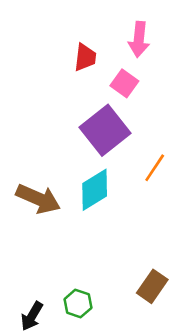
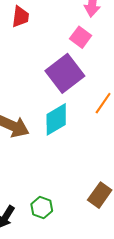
red trapezoid: (85, 57) -> (20, 17), moved

